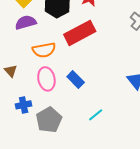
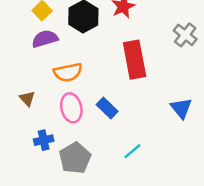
red rectangle: (80, 33) -> (135, 60), moved, turned -72

